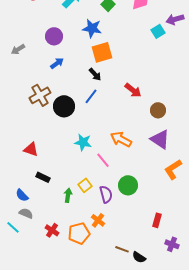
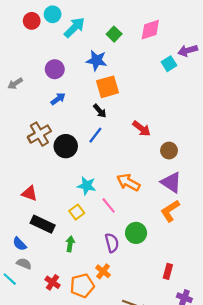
orange L-shape: (173, 169) -> (170, 211), moved
black rectangle: (43, 177) -> (43, 224), size x1.5
yellow square: (85, 185) -> (77, 212), moved

